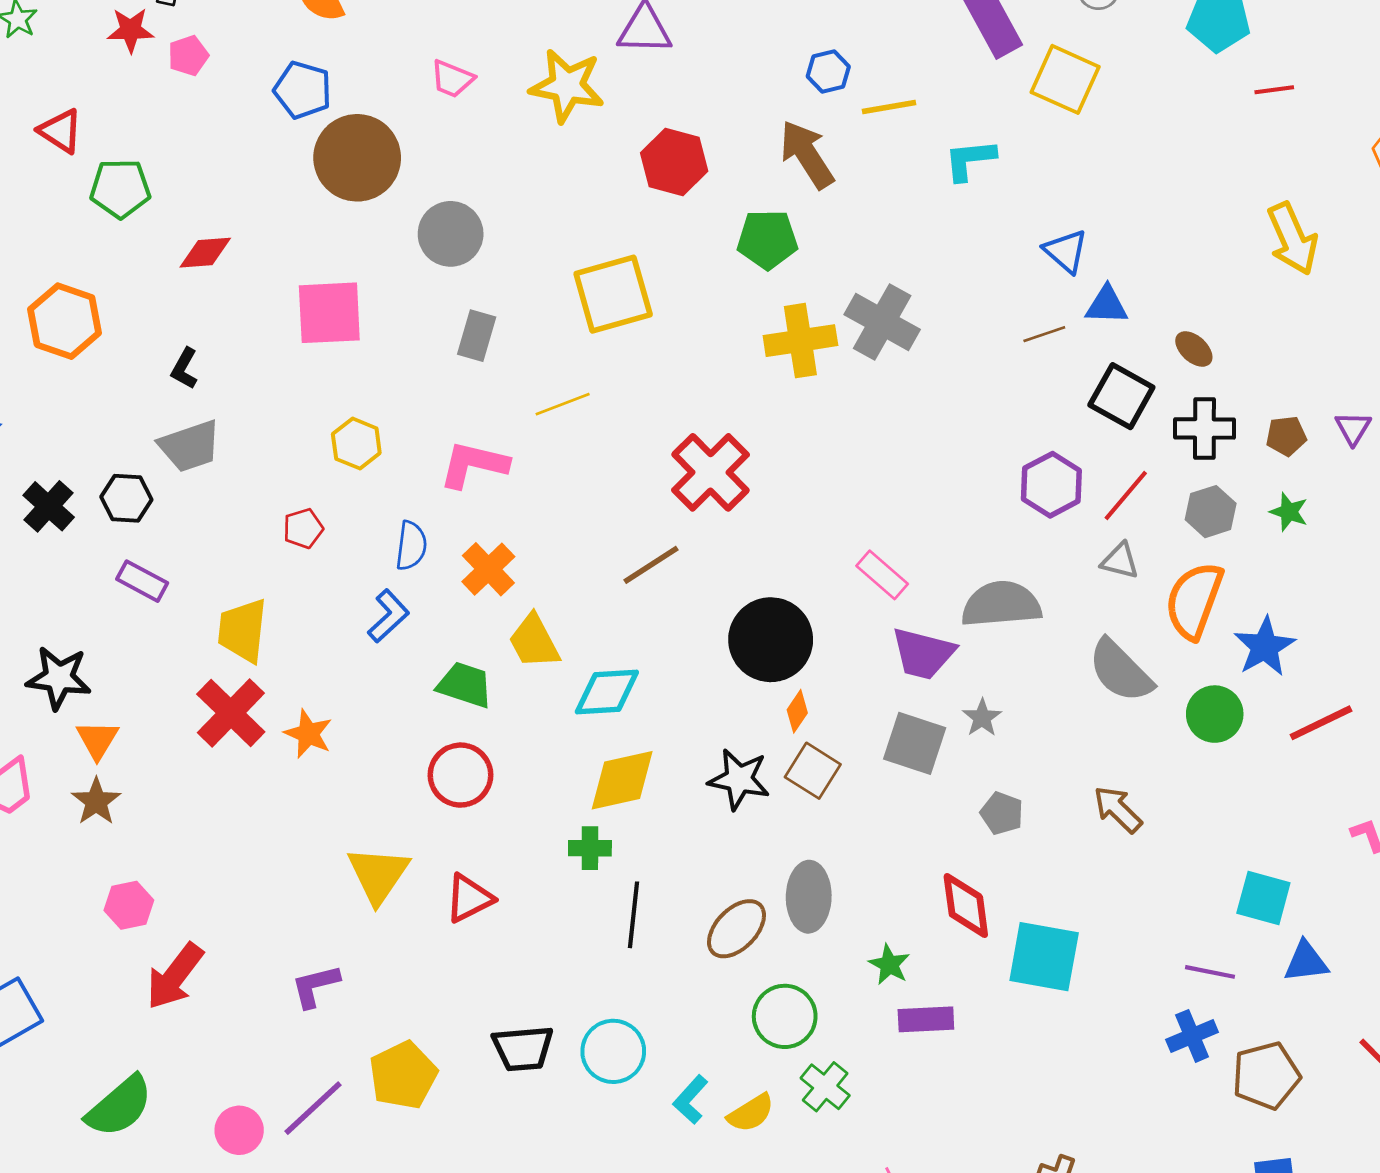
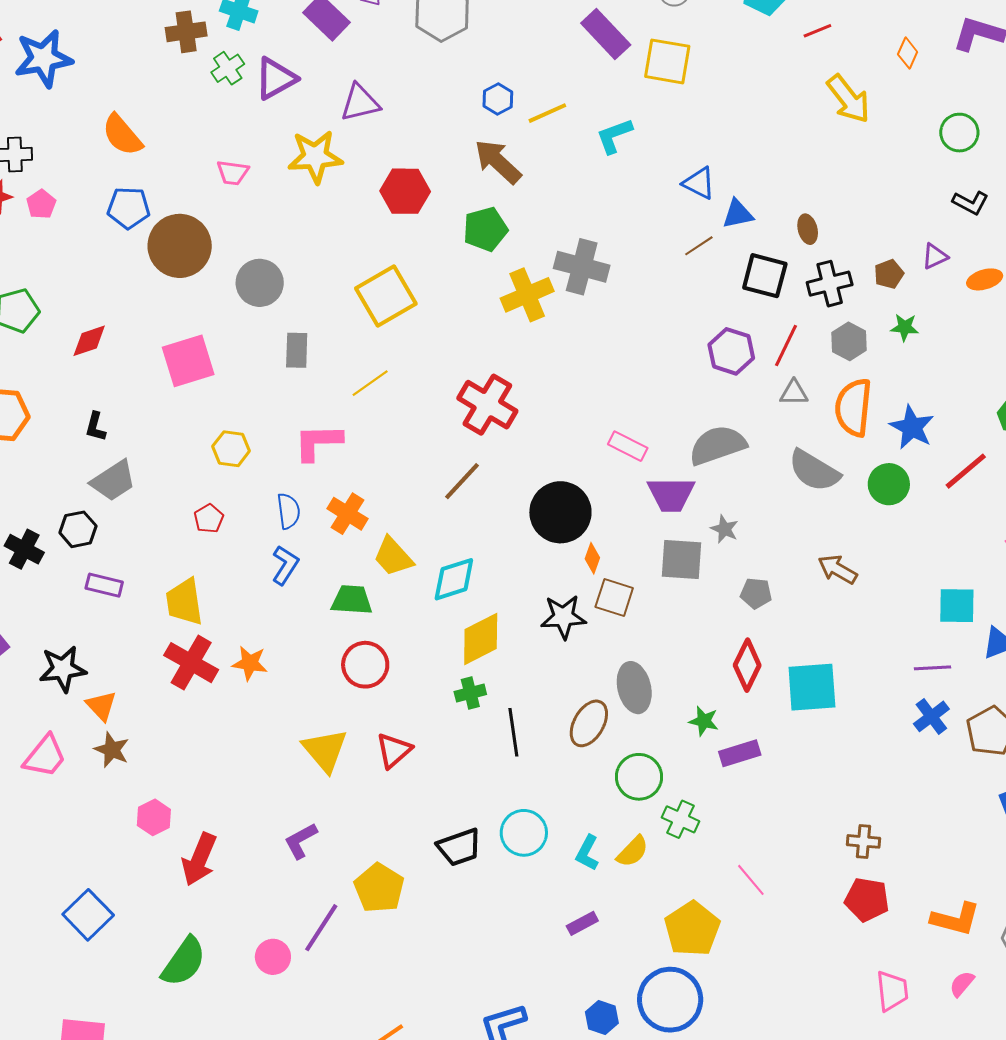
yellow arrow: (1292, 239) -> (848, 99), moved
brown ellipse: (1194, 349) -> (808, 229), turned 48
purple triangle: (1353, 428) -> (935, 256), turned 48
red diamond: (966, 906) -> (747, 665), turned 48

